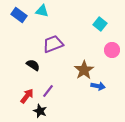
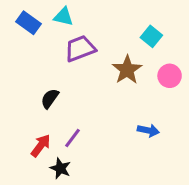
purple trapezoid: (53, 44) -> (80, 49), moved
black semicircle: (33, 65) -> (50, 99), turned -88
brown star: (84, 70) -> (127, 70), moved

